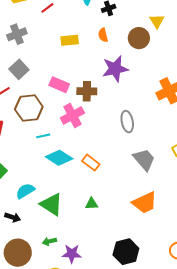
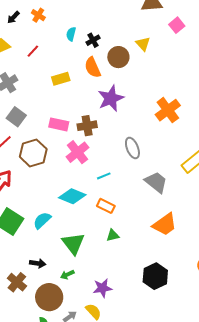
orange semicircle: (103, 35) -> (93, 67), size x1.5
brown circle: (139, 38) -> (118, 57), moved
cyan line: (43, 136) -> (104, 176), moved
orange rectangle: (91, 163) -> (106, 206), moved
cyan semicircle: (25, 191) -> (42, 220), moved
green triangle: (51, 204) -> (73, 244), turned 30
green arrow: (49, 241) -> (67, 275), moved

